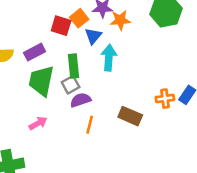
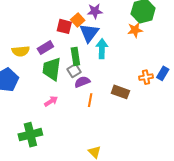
orange star: (120, 20) -> (135, 30), moved
blue triangle: (93, 36) -> (89, 33), size x1.5

